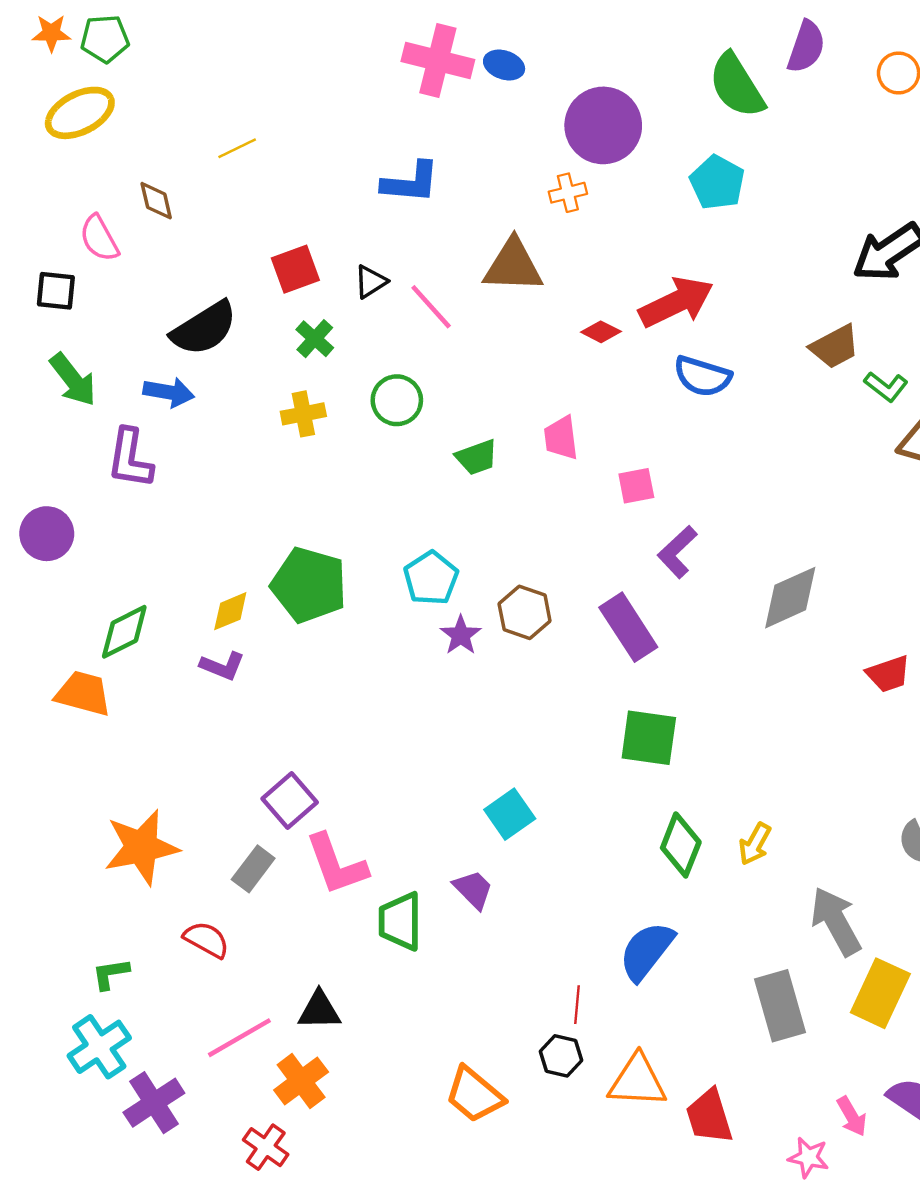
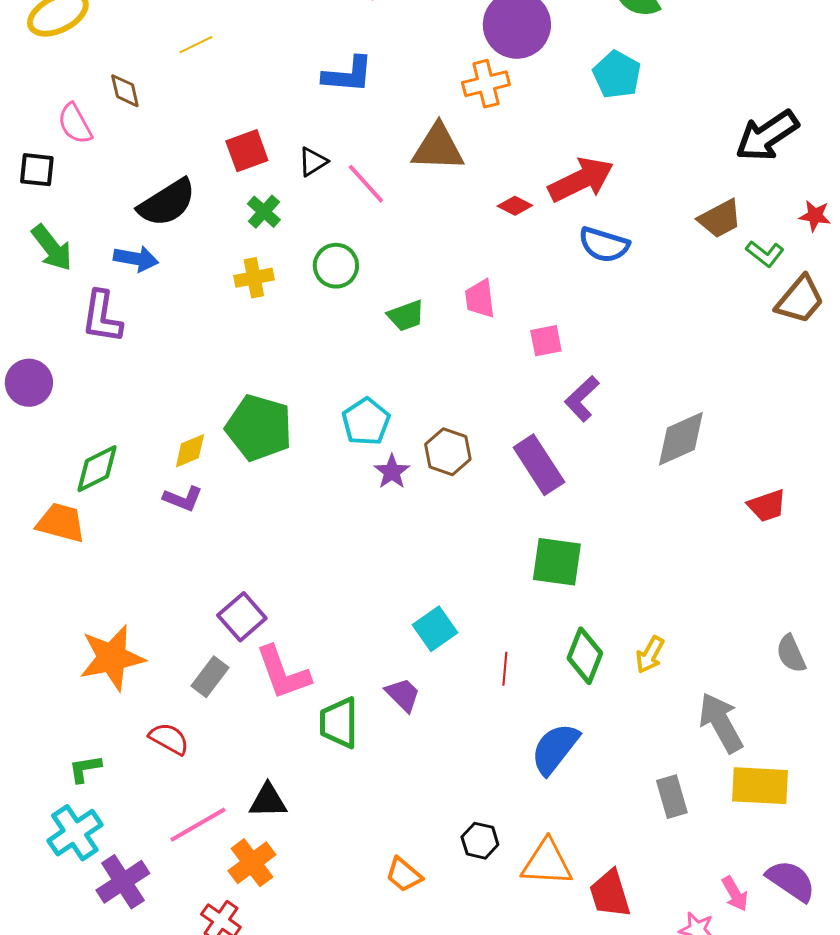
orange cross: (568, 193) -> (486, 84), size x1.4
yellow rectangle: (880, 993) -> (760, 786), turned 68
red line: (577, 1005) -> (505, 669), moved
gray rectangle: (780, 1006) -> (672, 797), size x0.7
orange trapezoid: (474, 1095) -> (404, 875), size x0.7

